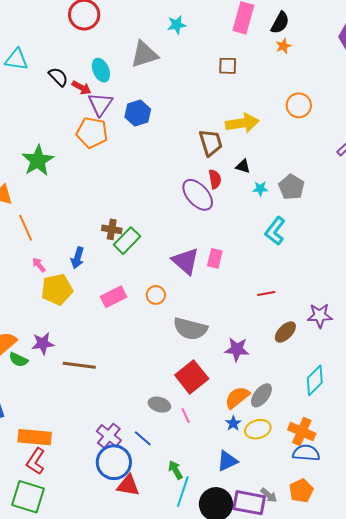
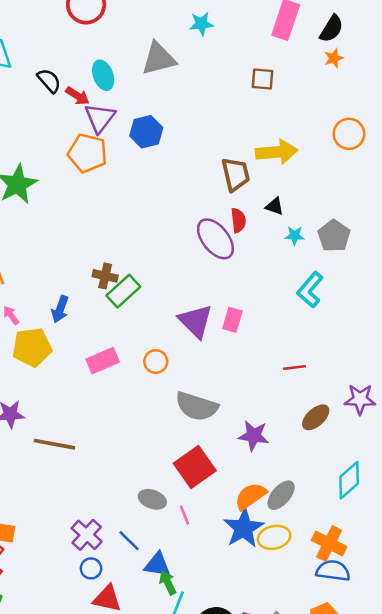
blue star: (233, 423) -> (244, 528), size x2.0
blue triangle: (227, 461) -> (157, 565), moved, turned 30
blue circle: (114, 462) -> (91, 568), size x0.5

